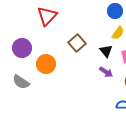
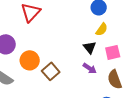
brown square: (77, 43) -> (51, 71), moved

